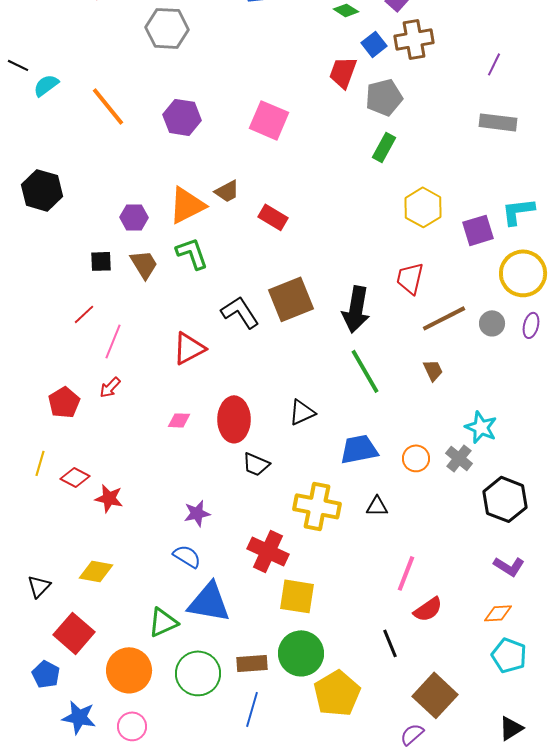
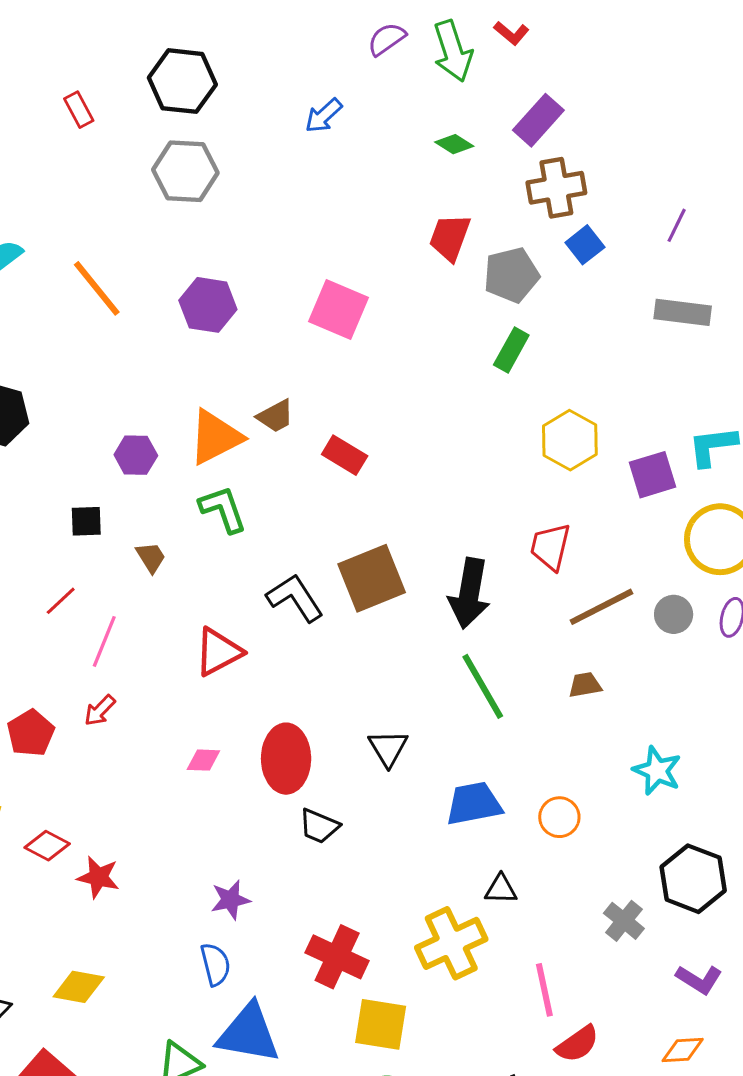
blue square: (374, 44) -> (585, 245), moved
brown trapezoid: (144, 264) -> (151, 557), moved, size x0.7
brown trapezoid: (433, 370) -> (585, 685), turned -75
black triangle: (302, 412) -> (388, 748), turned -36
gray cross: (459, 458) -> (624, 921), moved
yellow cross: (317, 506) -> (451, 943), moved, turned -36
blue semicircle: (187, 556) -> (215, 964), turned 44
pink line: (406, 573) -> (544, 990), turned -33

